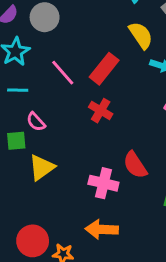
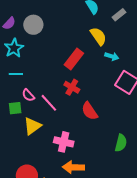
pink line: (63, 73) -> (49, 103), moved
red semicircle: (135, 165) -> (90, 111), moved
pink cross: (103, 183) -> (64, 142), moved

